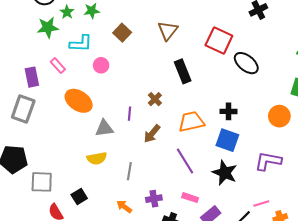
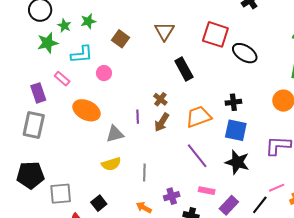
brown arrow: (152, 134) -> (162, 122), moved

